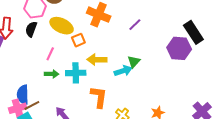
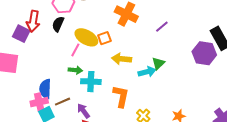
yellow ellipse: (62, 26) -> (86, 37), moved
cyan cross: (76, 73) -> (91, 82), moved
brown line: (32, 105) -> (63, 102), moved

